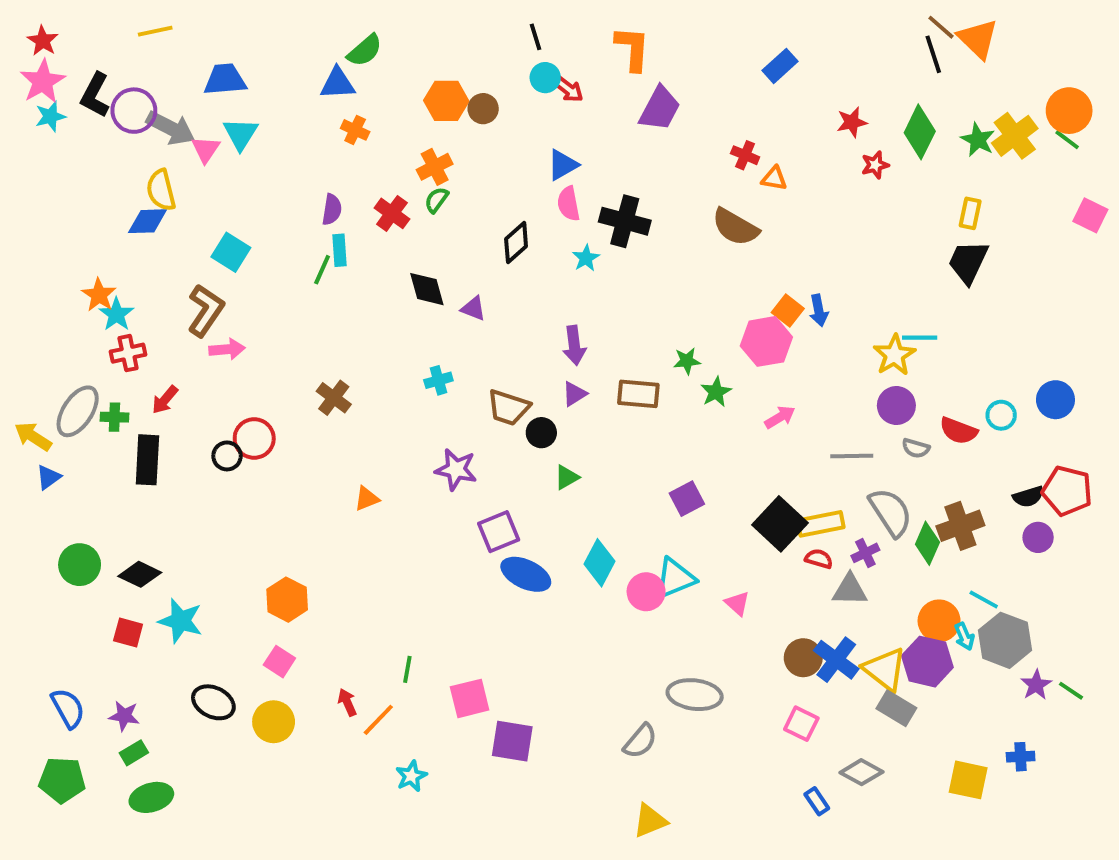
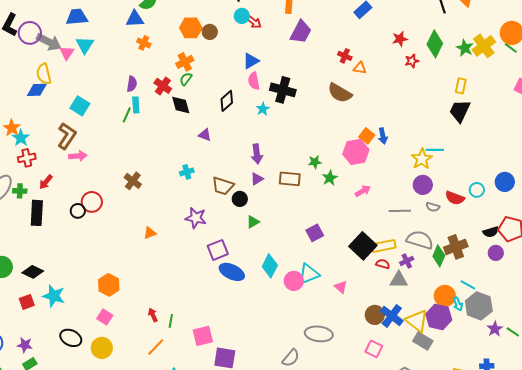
black diamond: (427, 289) -> (181, 105), moved
gray semicircle: (891, 512) -> (420, 240), turned -40
red square: (128, 632) -> (27, 302), turned -35
red arrow: (347, 702) -> (153, 315), moved

